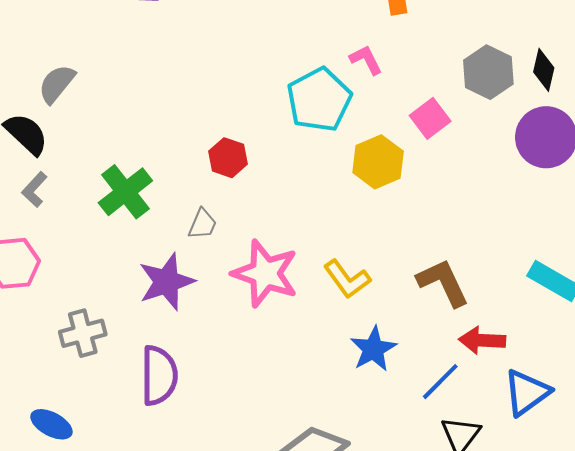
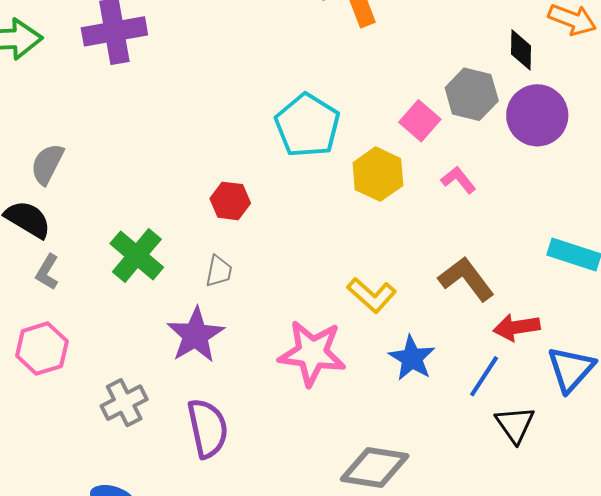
pink L-shape: (366, 60) -> (458, 180), moved
gray hexagon: (488, 72) -> (472, 94), moved
pink star: (265, 273) -> (312, 353), moved

